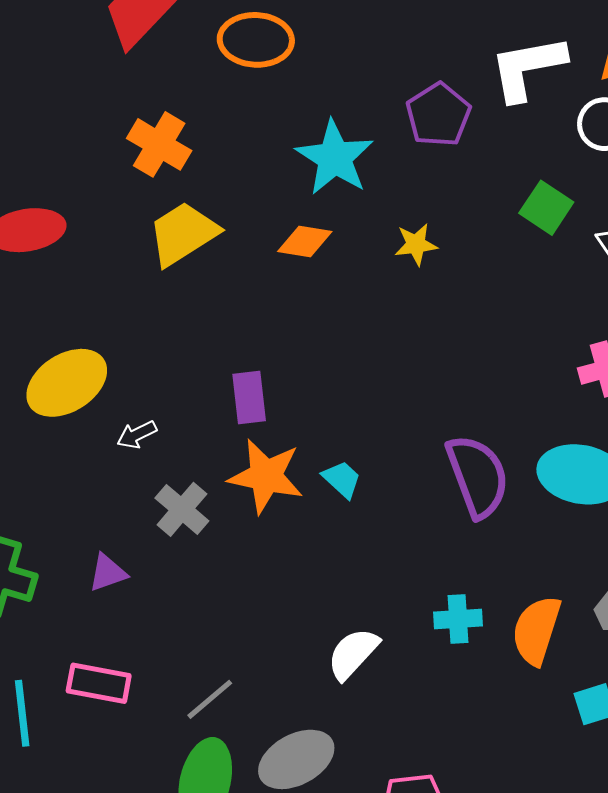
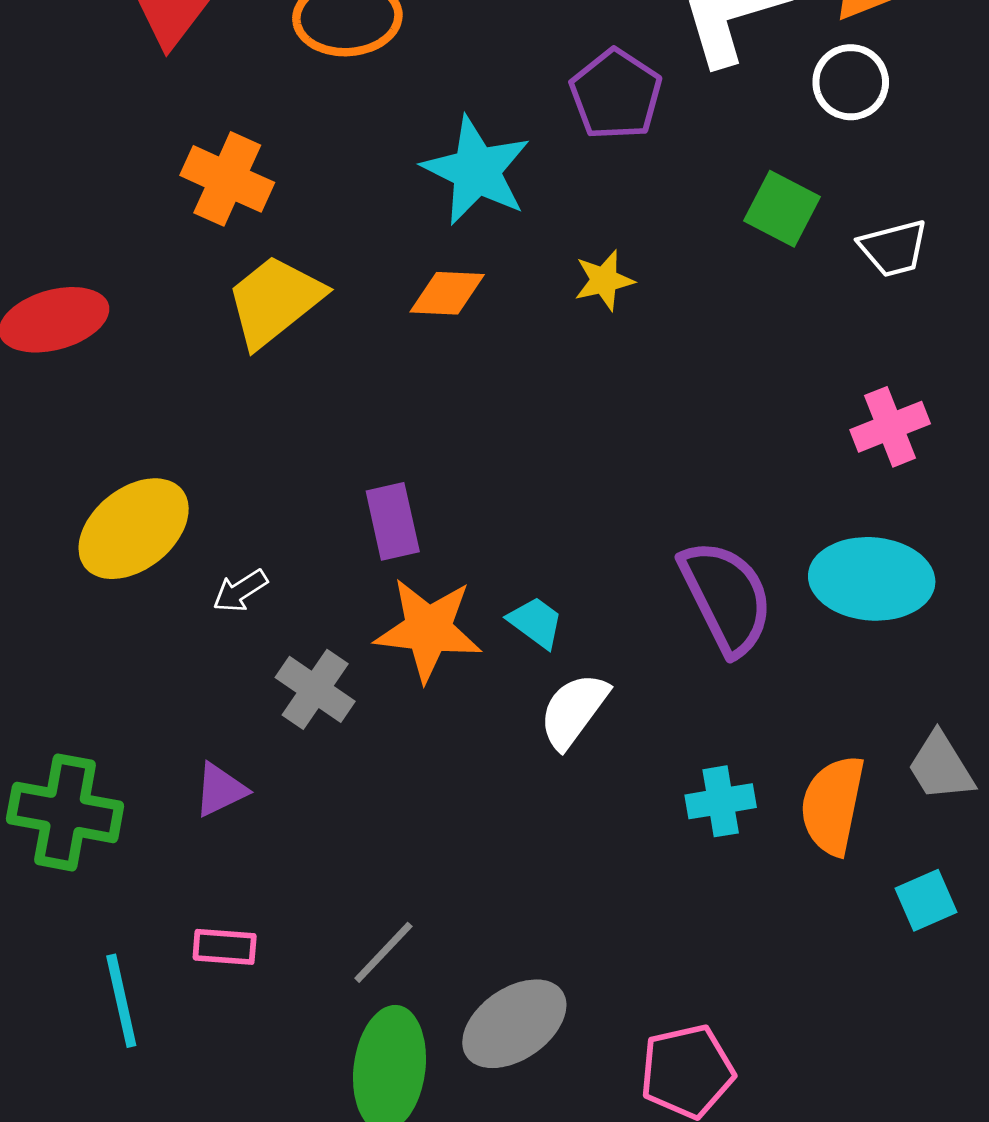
white semicircle: (353, 654) -> (574, 710), moved
pink rectangle: (99, 683) -> (225, 947), size x0.7

